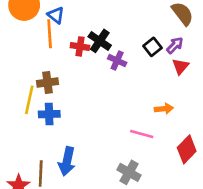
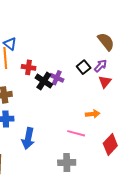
black cross: (100, 41) -> (44, 81), moved
blue arrow: (67, 161) -> (28, 138), moved
gray cross: (129, 172) -> (67, 163), turned -30

